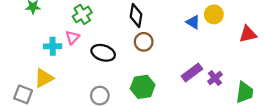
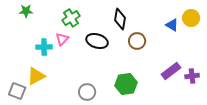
brown circle: (144, 42) -> (137, 41), moved
black ellipse: (103, 53) -> (97, 41), moved
purple cross: (215, 78) -> (192, 76), turned 32

